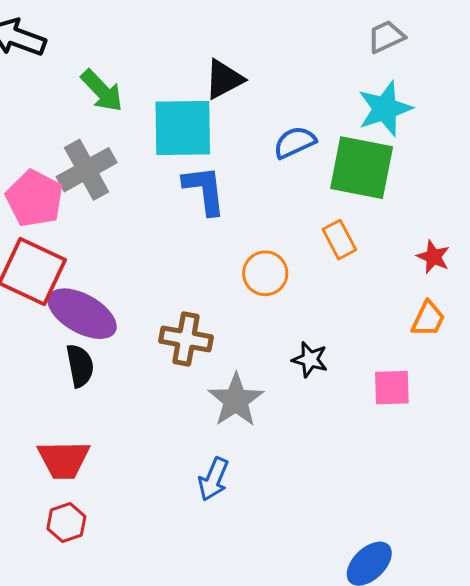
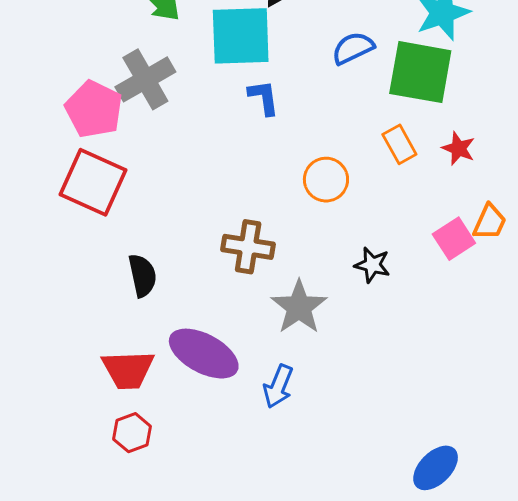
blue L-shape: (205, 190) -> (264, 98), size x0.7
red star: (433, 257) -> (459, 148), moved
purple ellipse: (82, 314) -> (204, 354), moved
pink square: (392, 388) -> (454, 239), moved, turned -30

